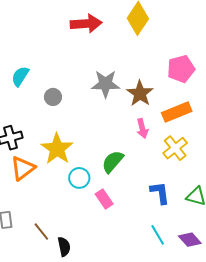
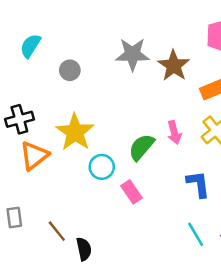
pink arrow: (142, 128) -> (174, 133), moved

